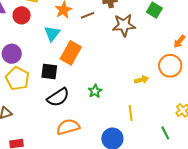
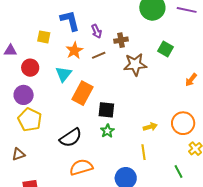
red circle: (22, 15) -> (30, 68), moved
orange circle: (170, 66) -> (183, 123), moved
black square: (49, 72) -> (106, 110), moved
yellow arrow: (142, 80) -> (150, 127), moved

